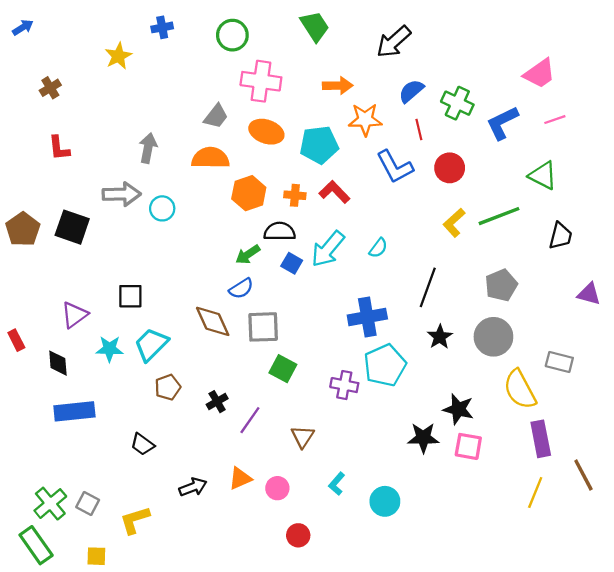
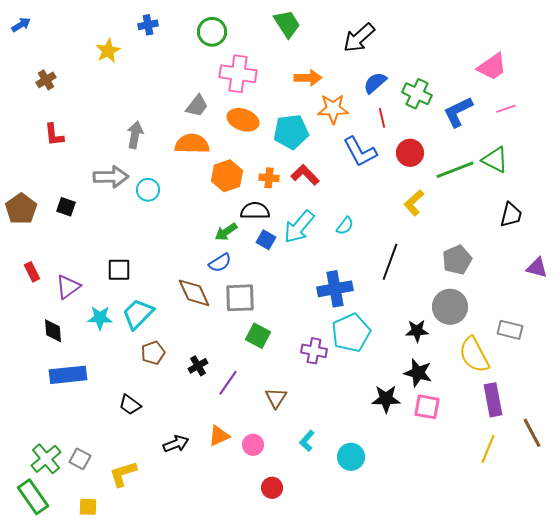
green line: (499, 216) -> (455, 170), moved
black square: (72, 227) -> (66, 207), size x0.6
black star: (440, 337) -> (417, 331), moved, turned 30
red rectangle: (16, 340) -> (32, 272), moved

